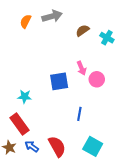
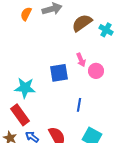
brown semicircle: (83, 31) -> (82, 23), size x1.5
cyan star: (25, 97) -> (25, 88), size x1.5

